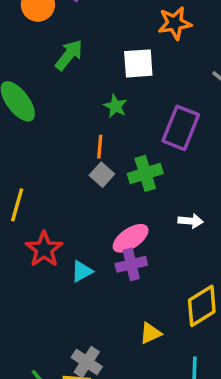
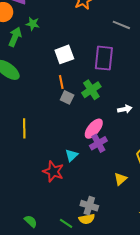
green arrow: (69, 55) -> (15, 37), moved
white square: (138, 63) -> (64, 54), moved
green star: (115, 106) -> (33, 24), moved
red star: (44, 249) -> (53, 171), moved

